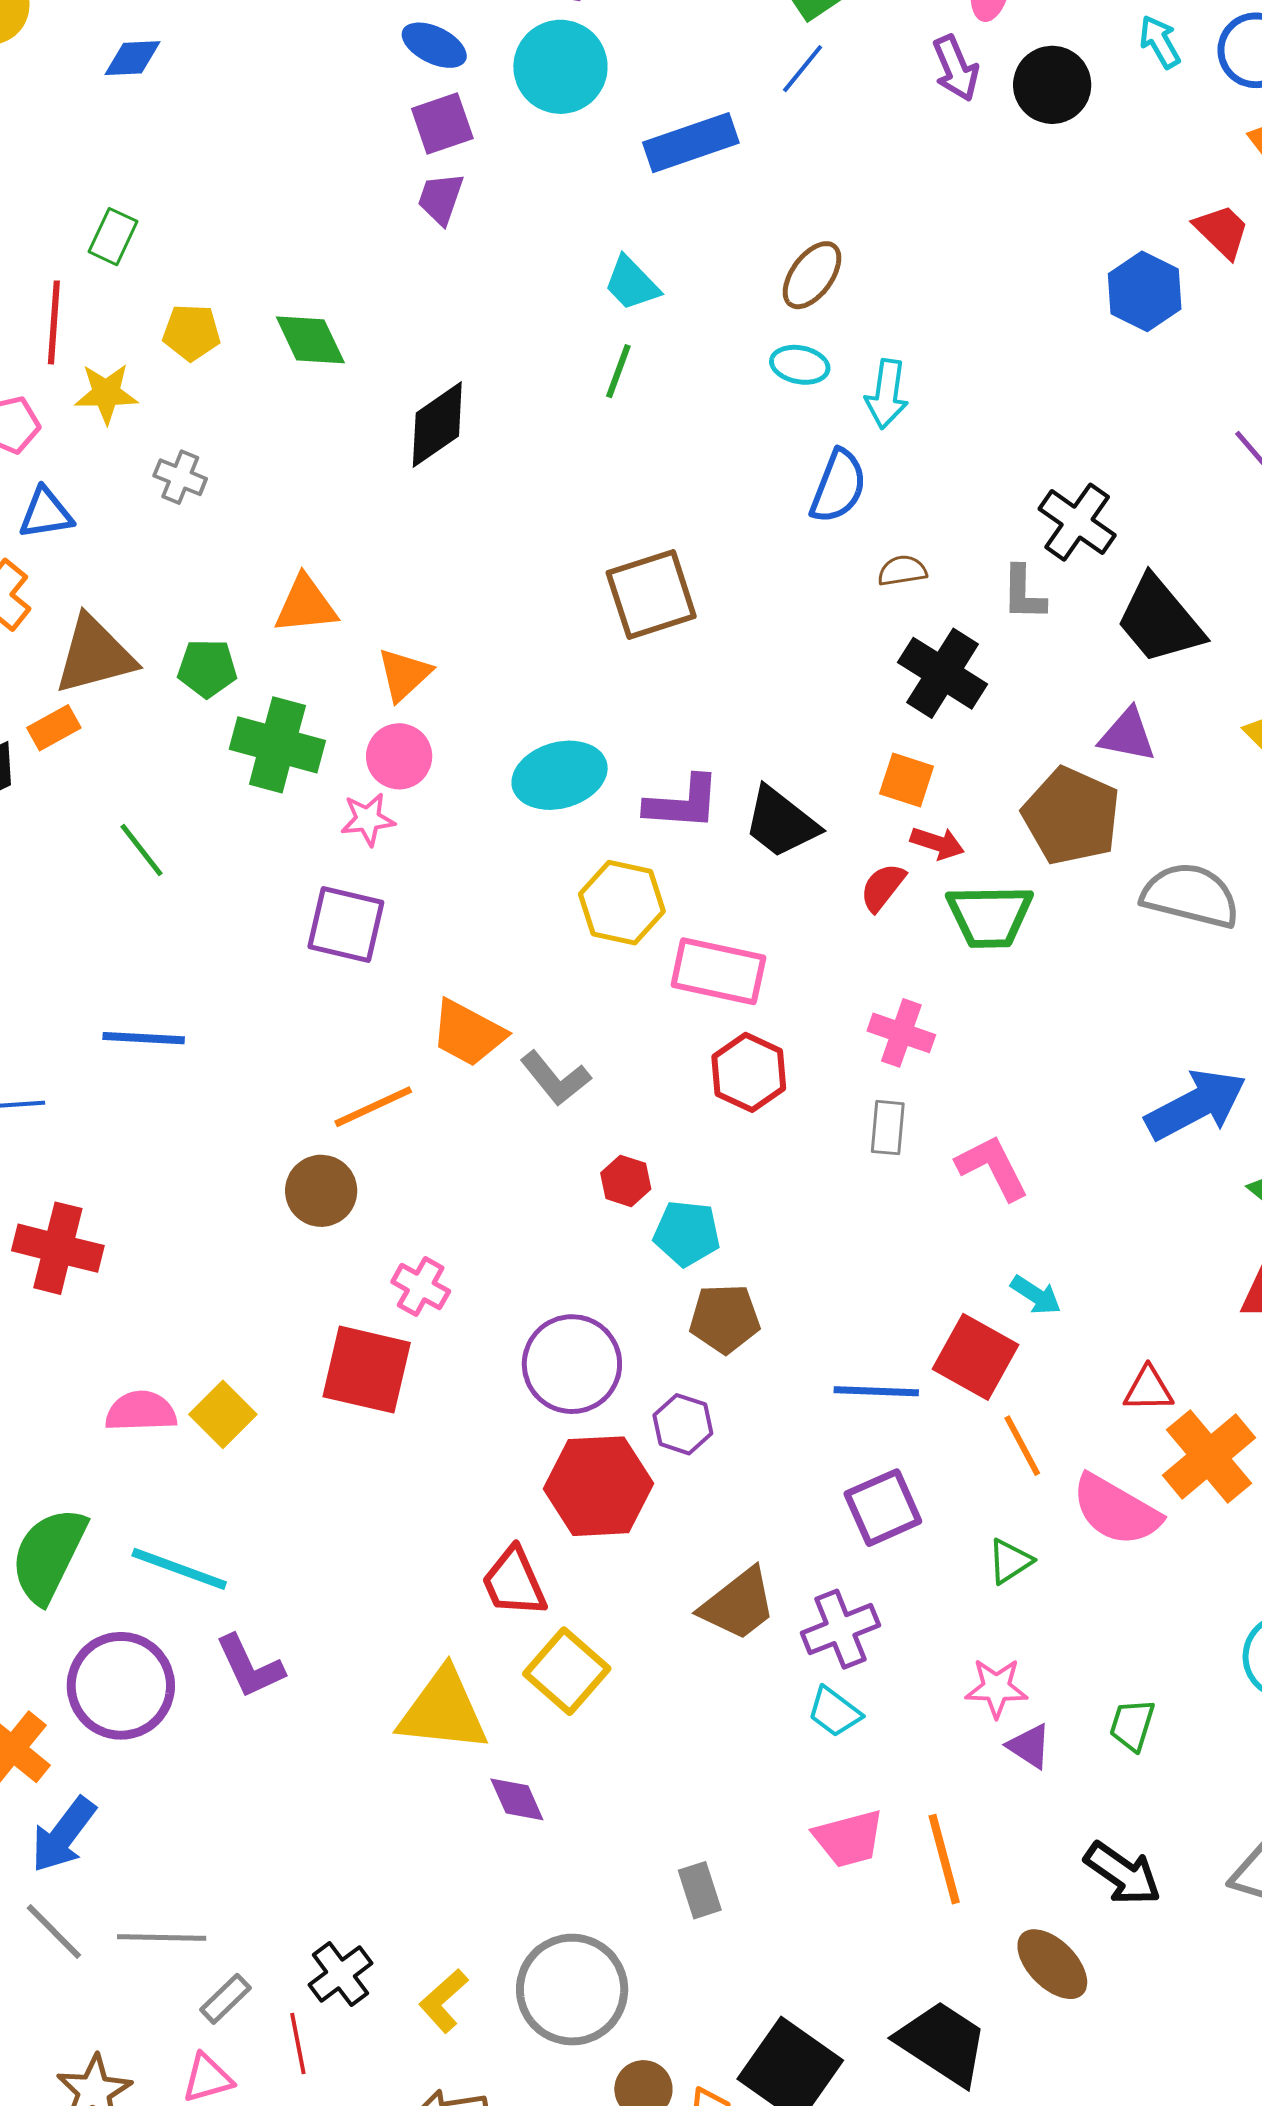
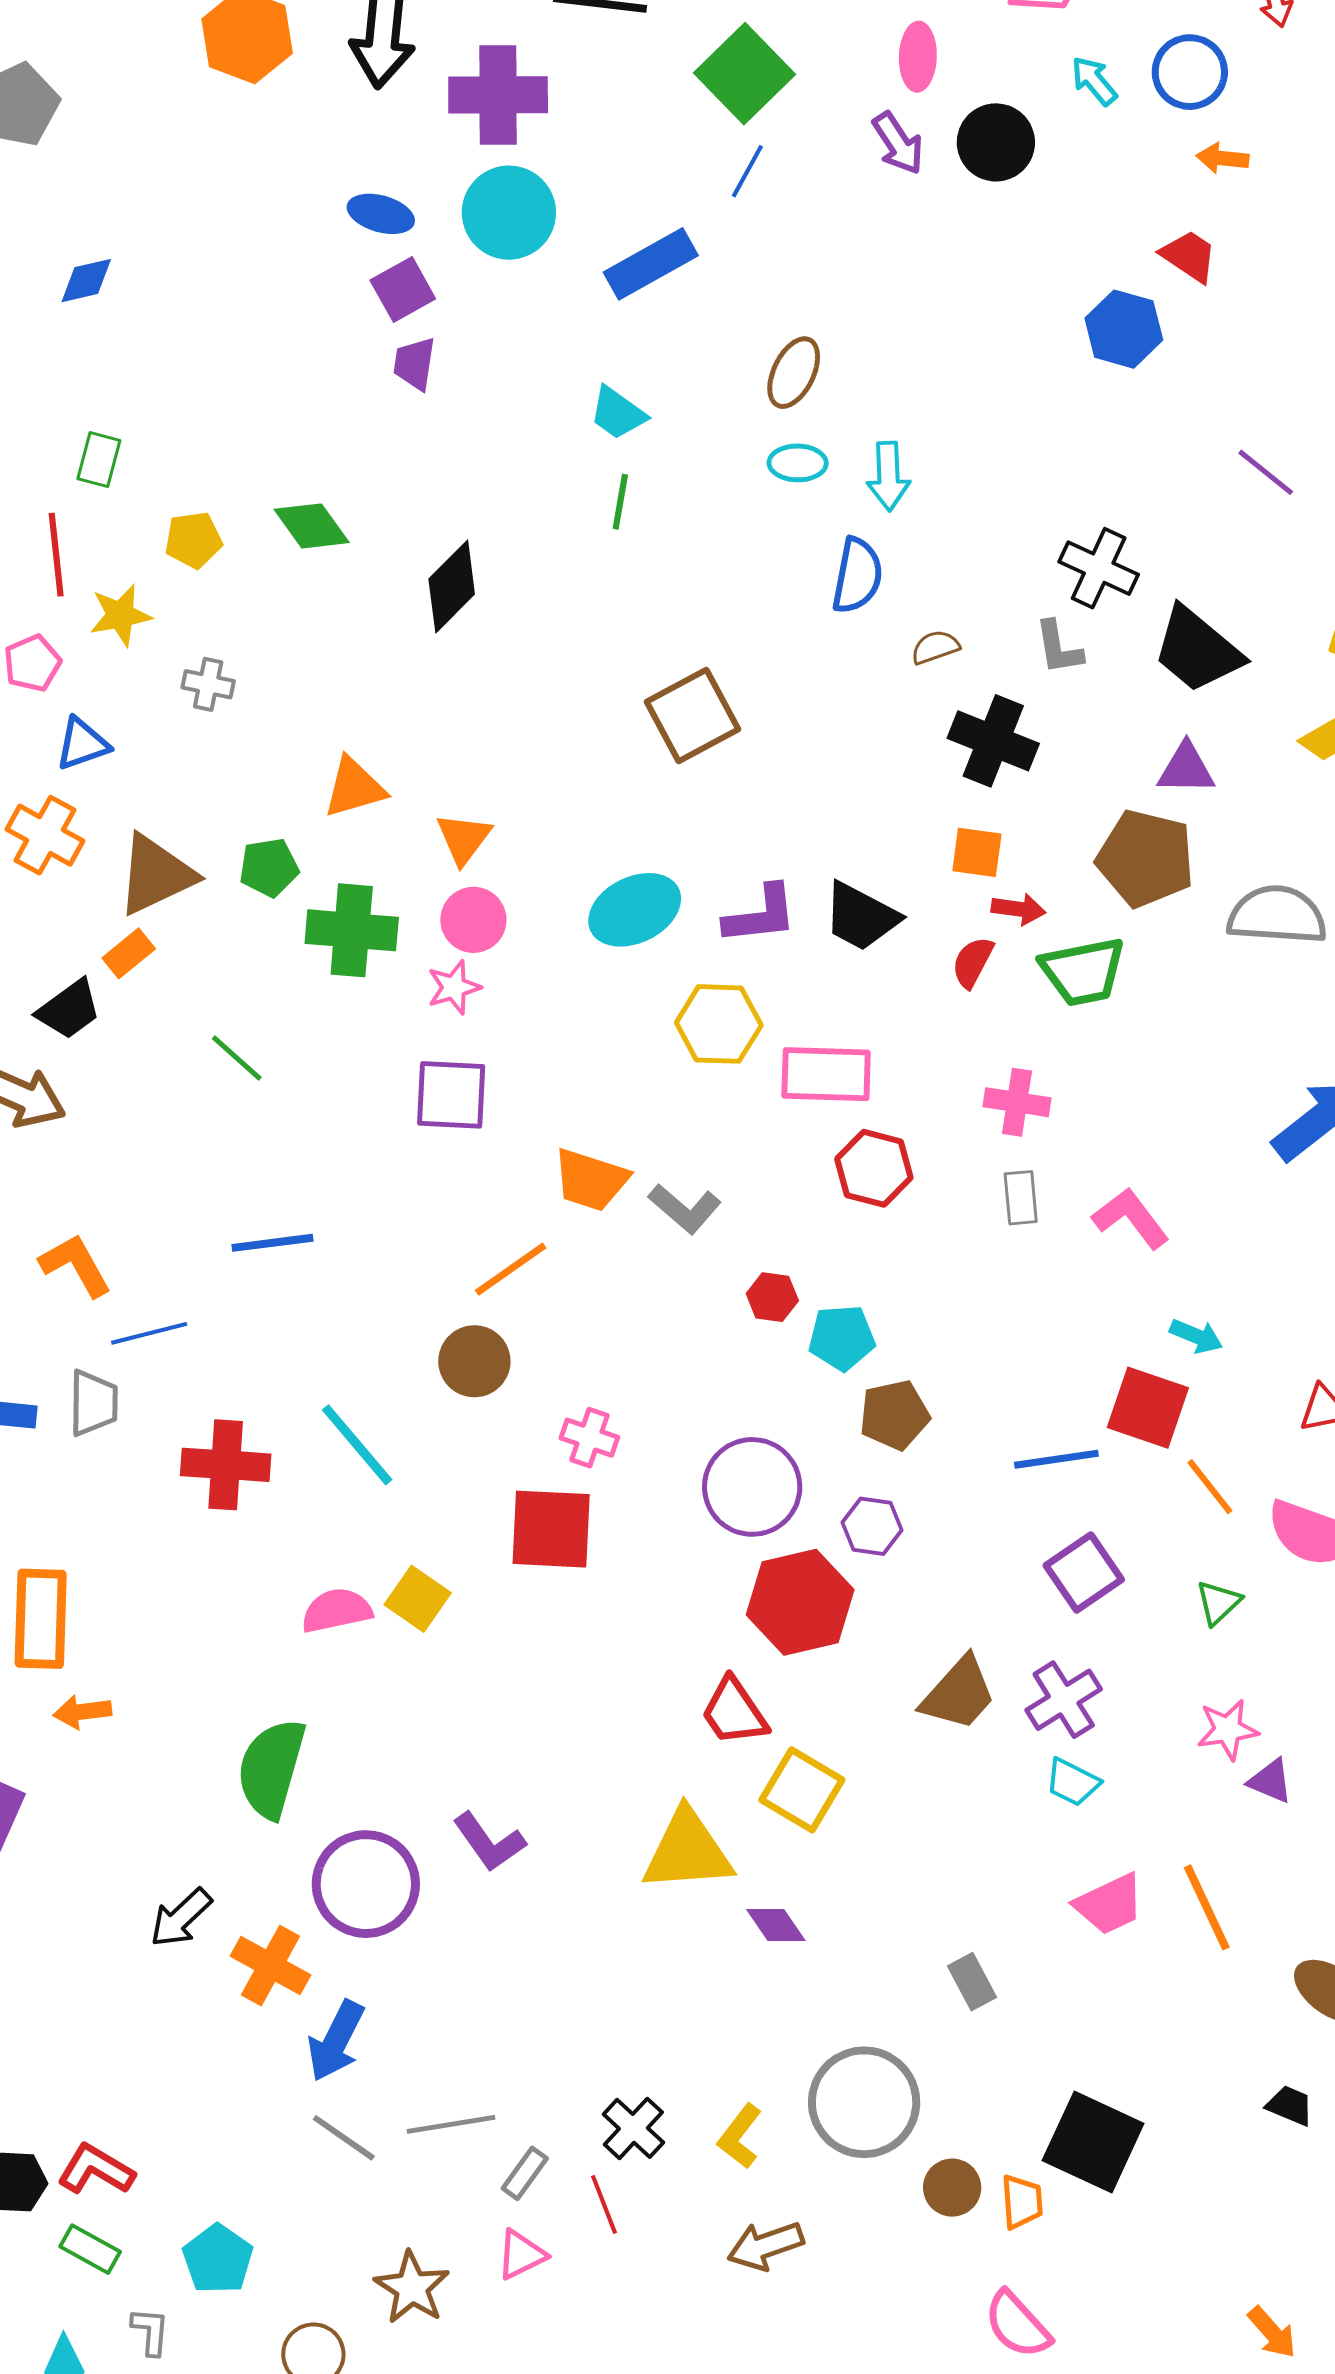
cyan line: (179, 1569) -> (357, 1445), moved, turned 40
black trapezoid: (942, 2043) -> (1290, 2106), moved, size x0.5

